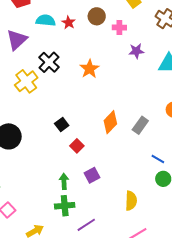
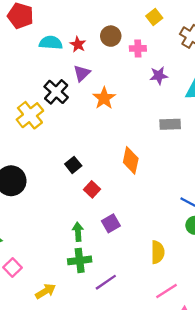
purple triangle: (17, 40) -> (82, 73), moved, size x0.7
orange diamond: (110, 122) -> (131, 160), turned -30
gray rectangle: (140, 125) -> (170, 124), moved, turned 54

